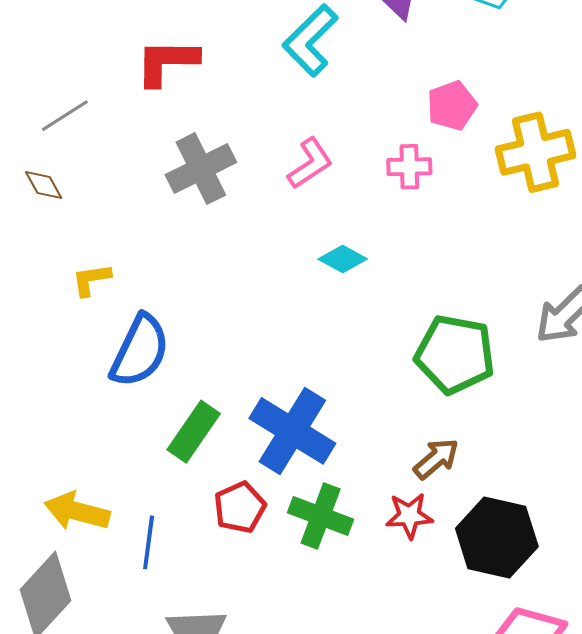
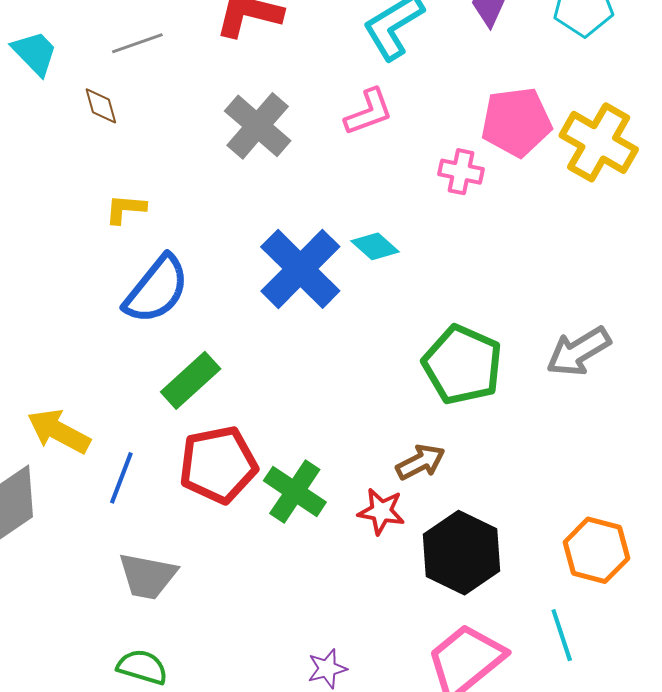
pink pentagon: (452, 106) -> (516, 122), size x1.4
yellow cross: (536, 152) -> (599, 142), moved, turned 30
pink L-shape: (310, 163) -> (369, 112), moved
gray cross: (201, 169) -> (258, 126), turned -36
blue cross: (292, 431) -> (300, 269), moved
red pentagon: (240, 507) -> (218, 465), size x1.5

